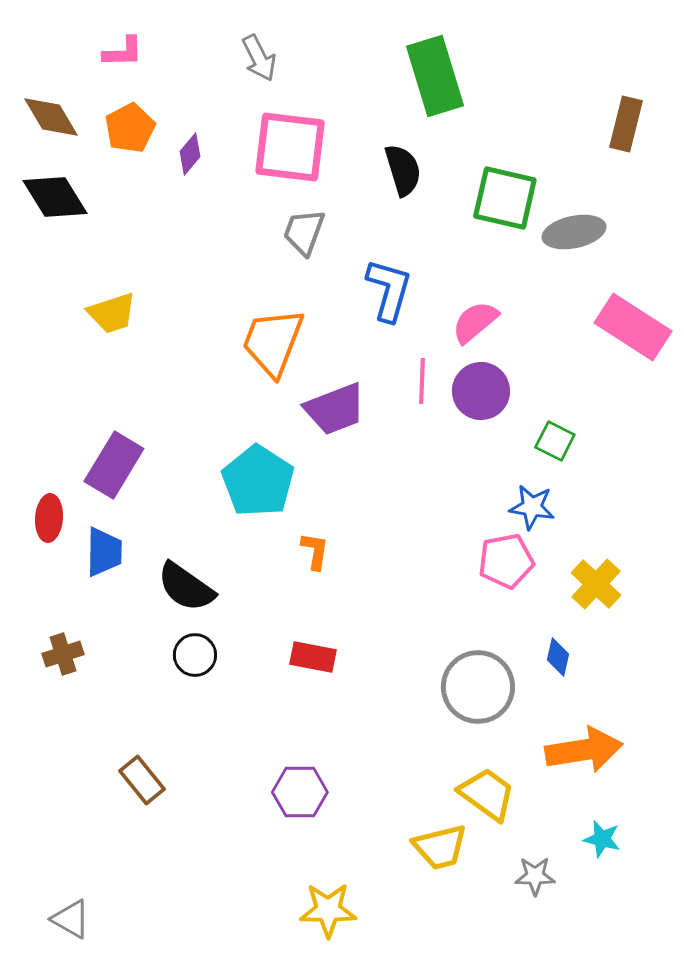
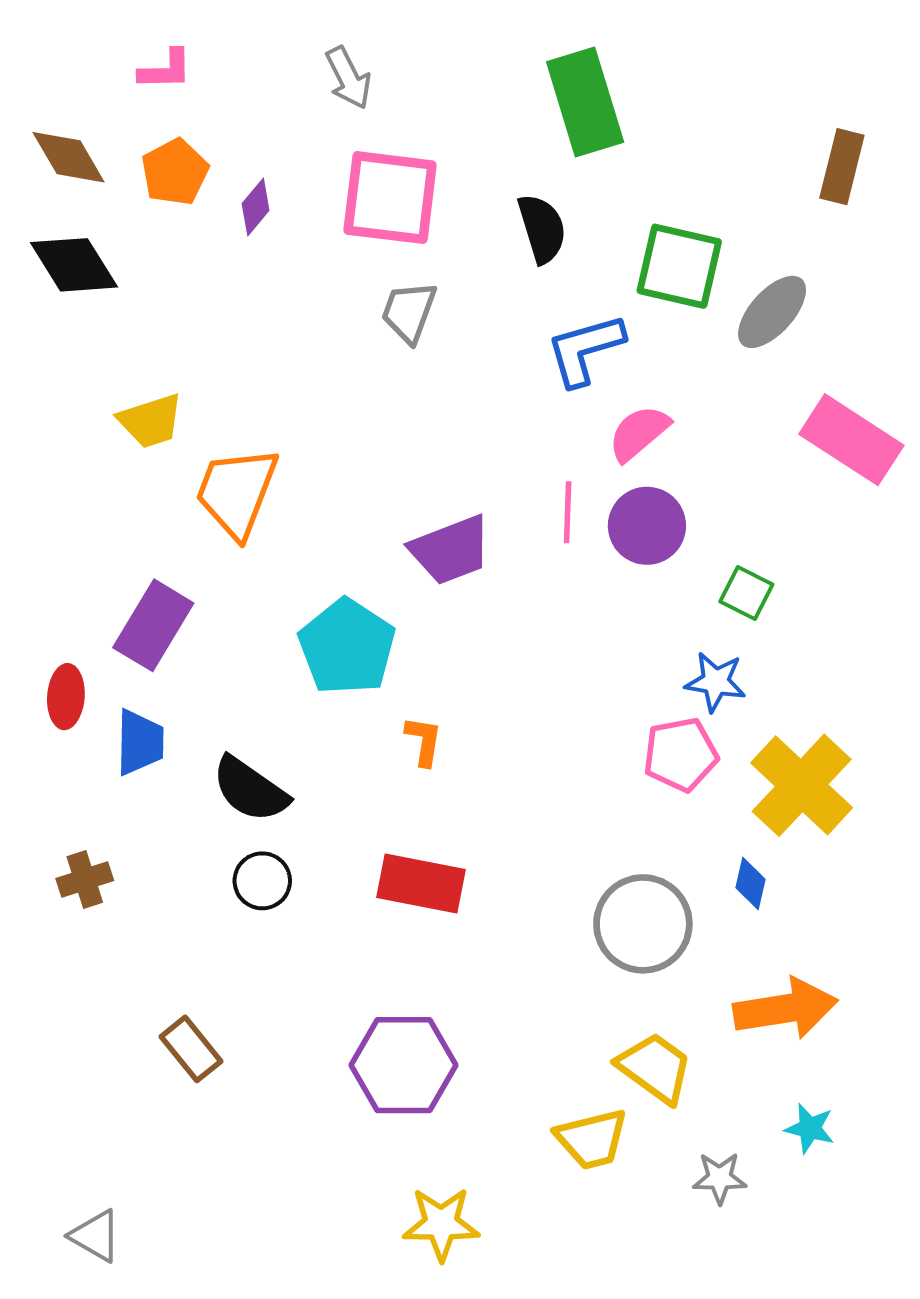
gray ellipse: (574, 232) -> (772, 312), turned -36
blue L-shape: (389, 290) -> (585, 350), moved, turned -122
orange trapezoid: (273, 342) -> (237, 492), moved
yellow cross: (596, 584) -> (802, 785), size x1.5
red rectangle: (313, 657) -> (421, 884), size x1.4
purple hexagon: (300, 792) -> (403, 1065), size x1.4

